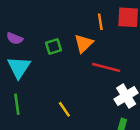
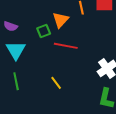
orange triangle: (84, 43) -> (61, 20), moved
red line: (106, 67) -> (66, 46), moved

